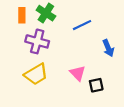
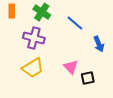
orange rectangle: (22, 15) -> (12, 11), moved
blue line: (82, 25) -> (75, 23), turned 66

